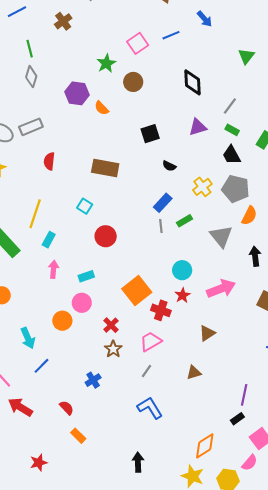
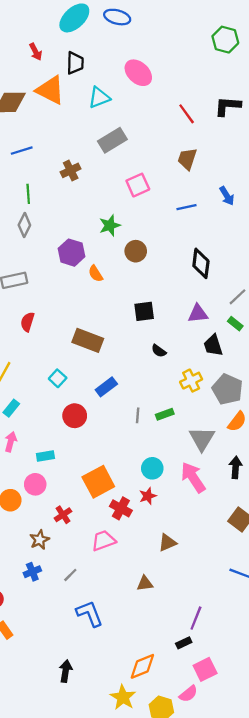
pink square: (138, 43) -> (138, 185), moved
black trapezoid: (232, 155) -> (213, 345), moved
blue rectangle: (163, 203) -> (106, 387), moved
pink arrow: (221, 289) -> (193, 477), moved, turned -112
brown star: (113, 349) -> (40, 540), moved
gray line: (146, 371) -> (70, 575), moved

